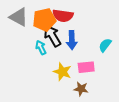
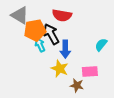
orange pentagon: (44, 20) -> (35, 30), moved
blue arrow: (72, 40) -> (65, 49), moved
pink rectangle: (86, 67) -> (90, 72), moved

